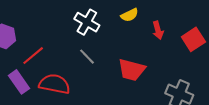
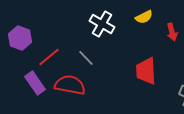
gray line: (87, 57) -> (86, 58), moved
red trapezoid: (132, 70) -> (146, 71), turned 72

